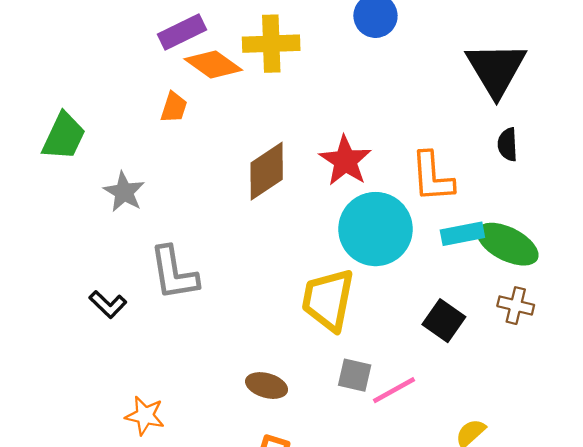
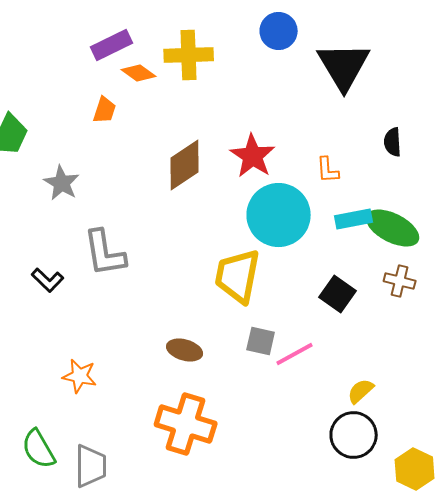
orange diamond: (213, 64) -> (139, 73), size x0.7
black triangle: (496, 69) -> (344, 66), moved
orange L-shape: (432, 177) -> (328, 170), size x0.6

